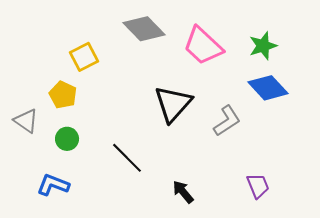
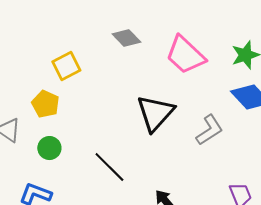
gray diamond: (144, 29) -> (126, 38), size x0.7

